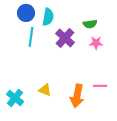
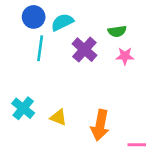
cyan semicircle: (48, 17) -> (62, 22), turned -126
pink line: (100, 86) -> (137, 145), moved
cyan cross: (15, 98) -> (23, 108), moved

